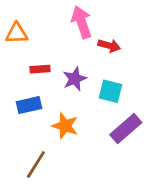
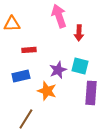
red arrow: (109, 46) -> (79, 33), turned 77
purple star: (75, 79) -> (58, 70), moved
purple rectangle: (126, 129) -> (91, 93), turned -45

